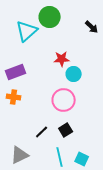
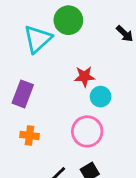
purple rectangle: (16, 72) -> (23, 94), turned -48
orange cross: (14, 97) -> (29, 135), moved

